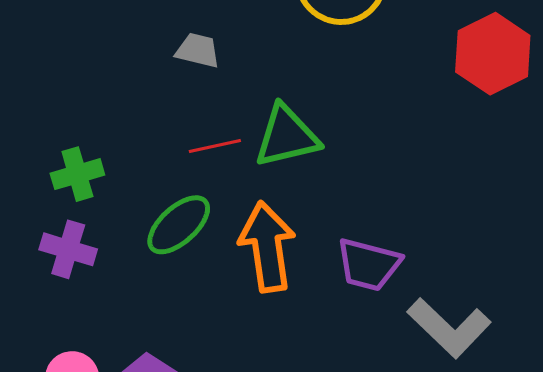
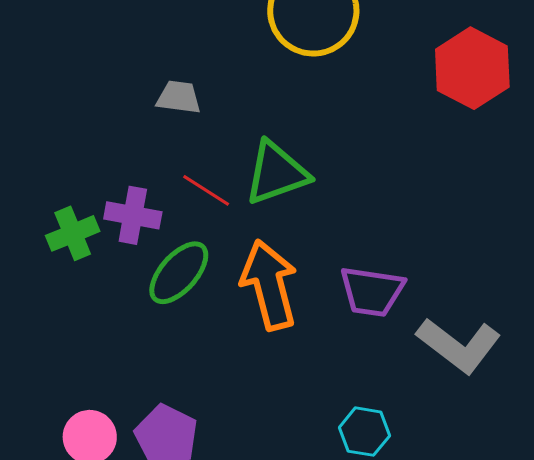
red line: (215, 146) -> (206, 190), turned 51
purple cross: (68, 249) -> (133, 215), moved

